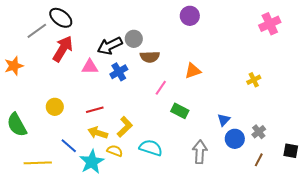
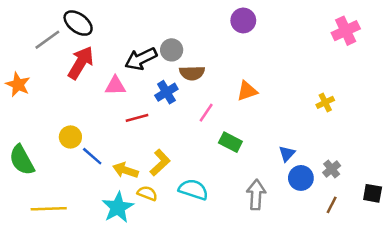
orange star: (14, 66) -> (18, 85), turned -30
blue cross: (119, 72) -> (166, 92), moved
red line: (95, 110) -> (137, 118), moved
blue line: (69, 146) -> (92, 156), moved

